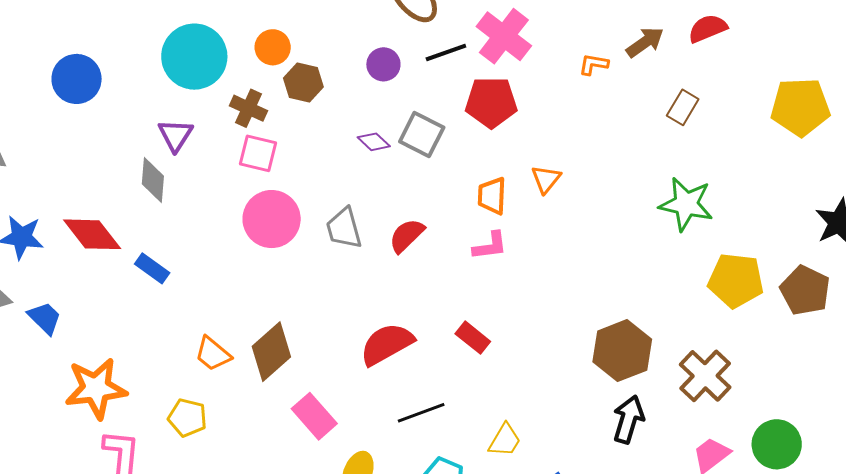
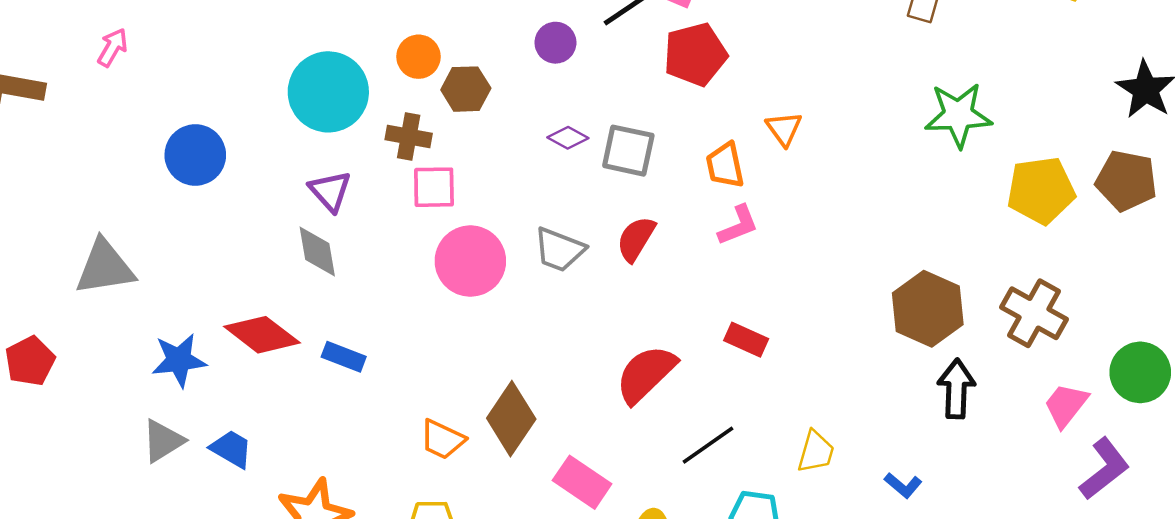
gray square: (422, 135) -> (628, 151), moved
gray trapezoid: (344, 228) -> (559, 250), turned -39

